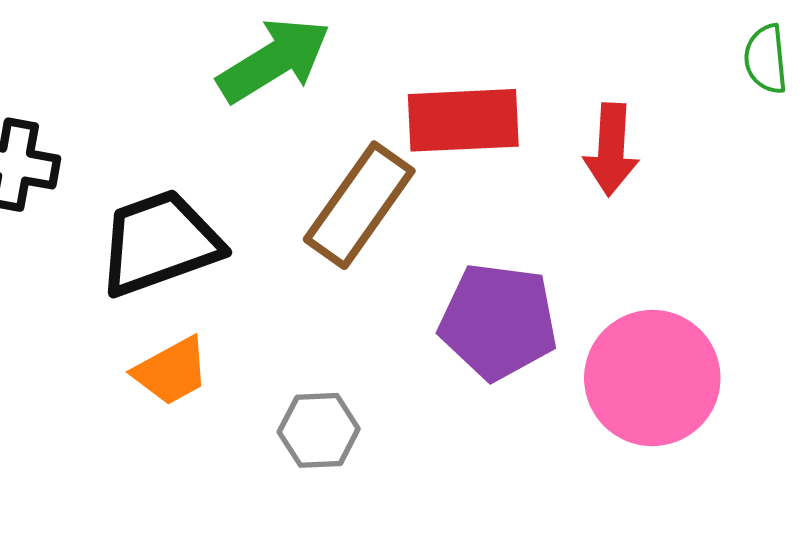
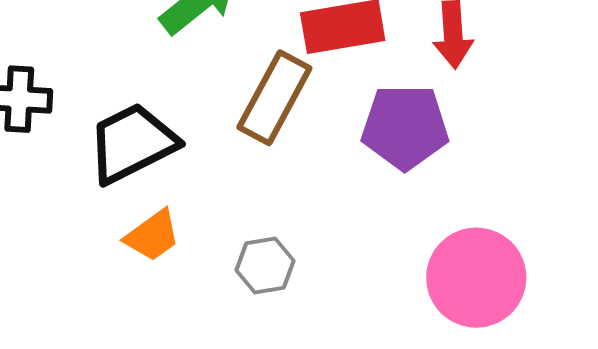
purple pentagon: (498, 321) -> (405, 127), moved
pink circle: (652, 378) -> (476, 278), moved

